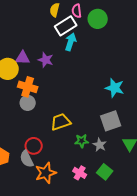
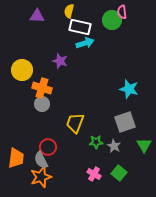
pink semicircle: (77, 11) -> (122, 12), moved
white rectangle: (66, 26) -> (80, 27), turned 45
cyan arrow: (71, 42) -> (85, 43), turned 54
purple triangle: (23, 58) -> (37, 16), moved
yellow trapezoid: (61, 122) -> (75, 123), turned -50
orange star: (46, 173) -> (41, 177), moved

